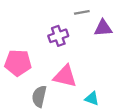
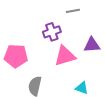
purple triangle: (103, 28) -> (92, 45), moved
pink triangle: (65, 76) -> (65, 56), moved, turned -30

